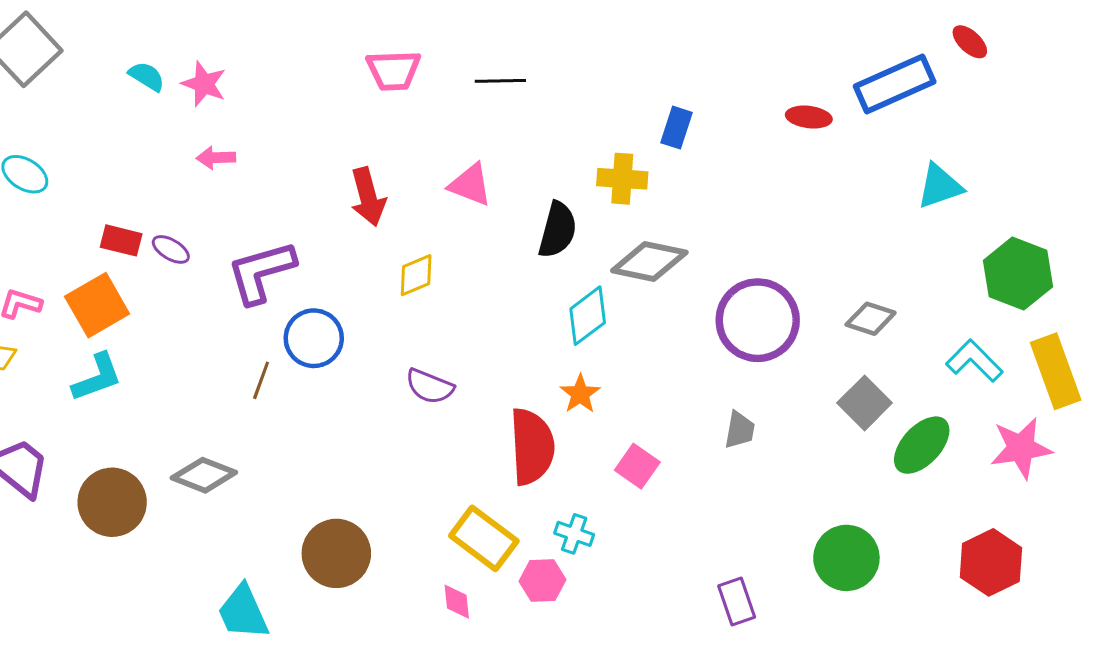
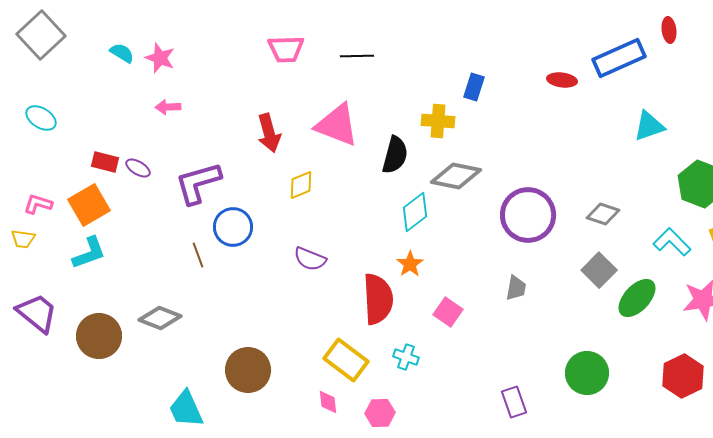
red ellipse: (970, 42) -> (669, 30), turned 40
pink triangle: (470, 185) -> (337, 125), size x1.5
brown line: (261, 380) -> (198, 255), turned -40
pink hexagon: (542, 581) -> (380, 413), moved

